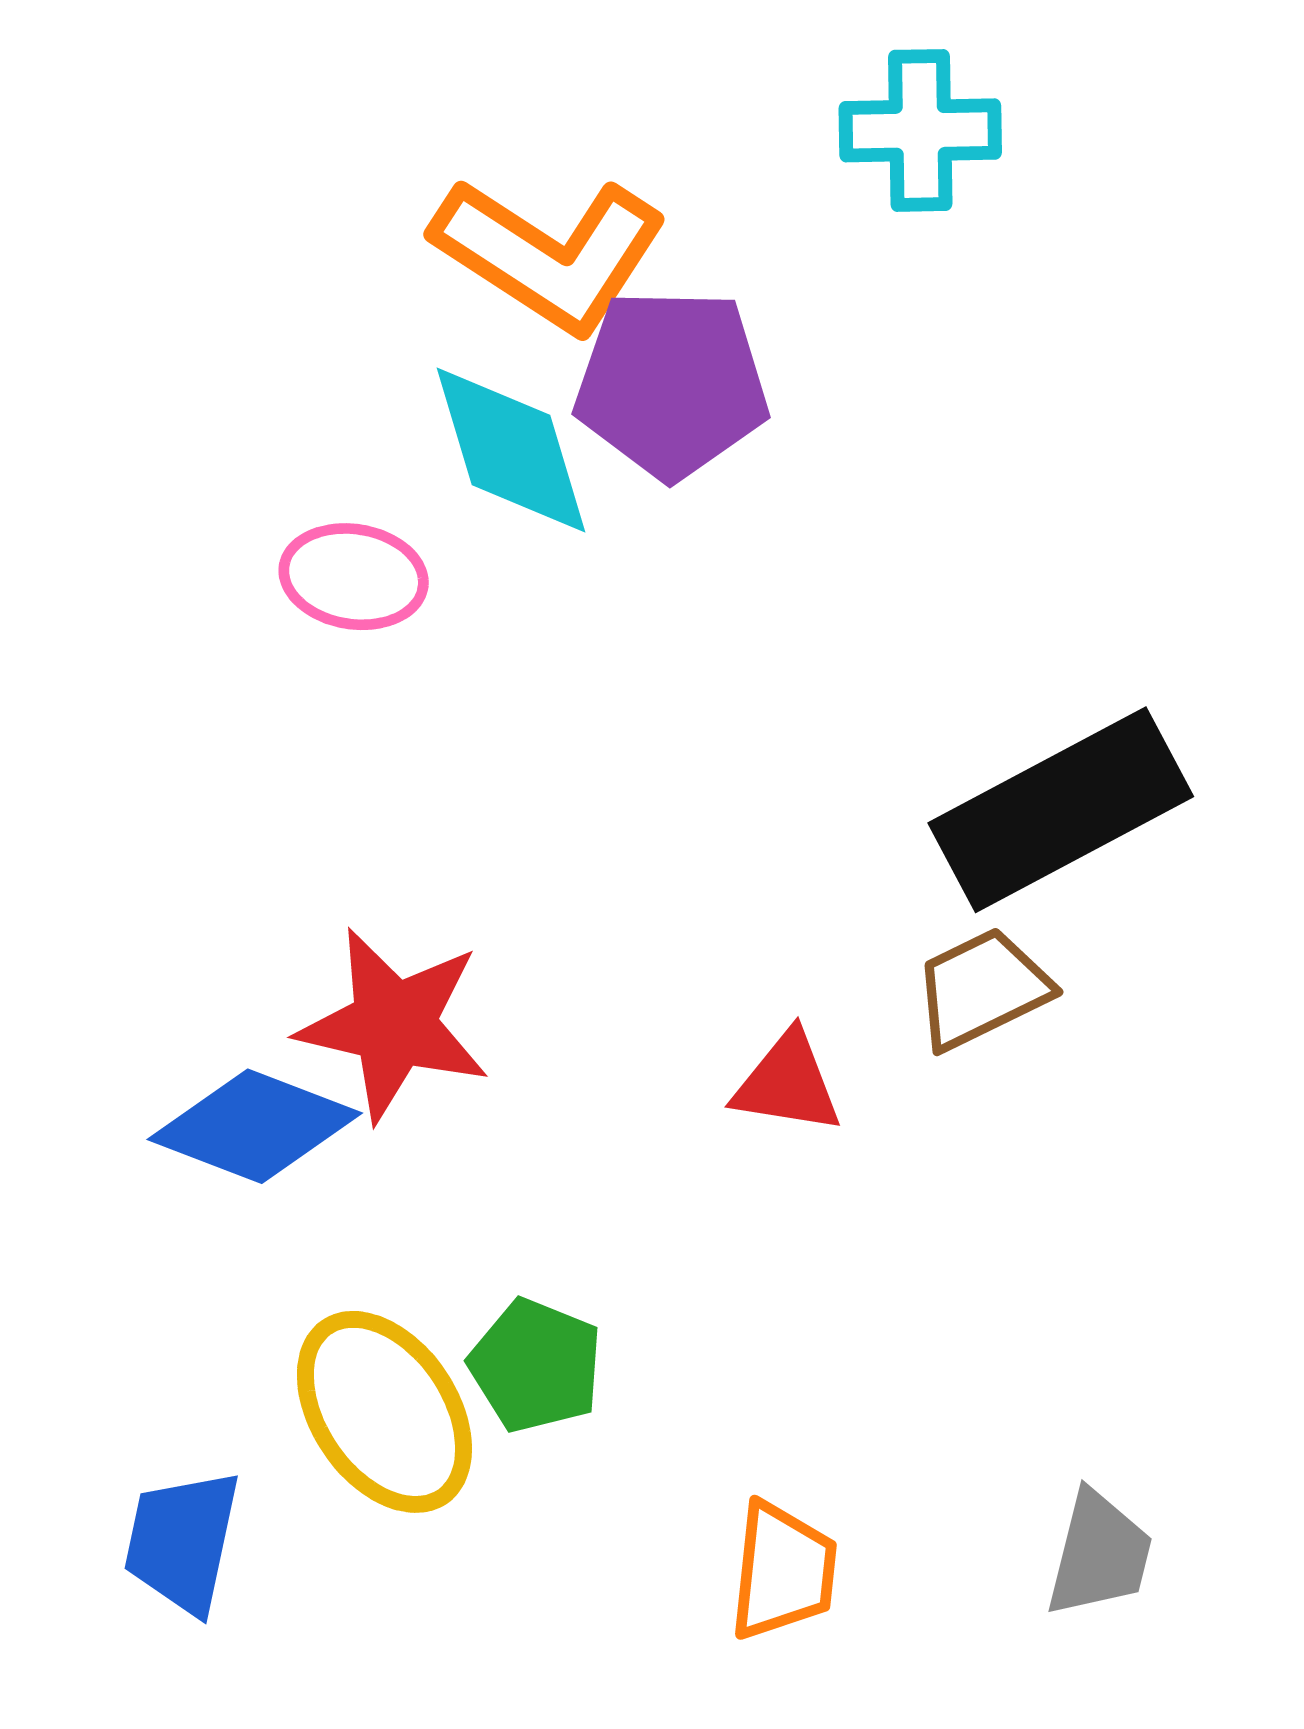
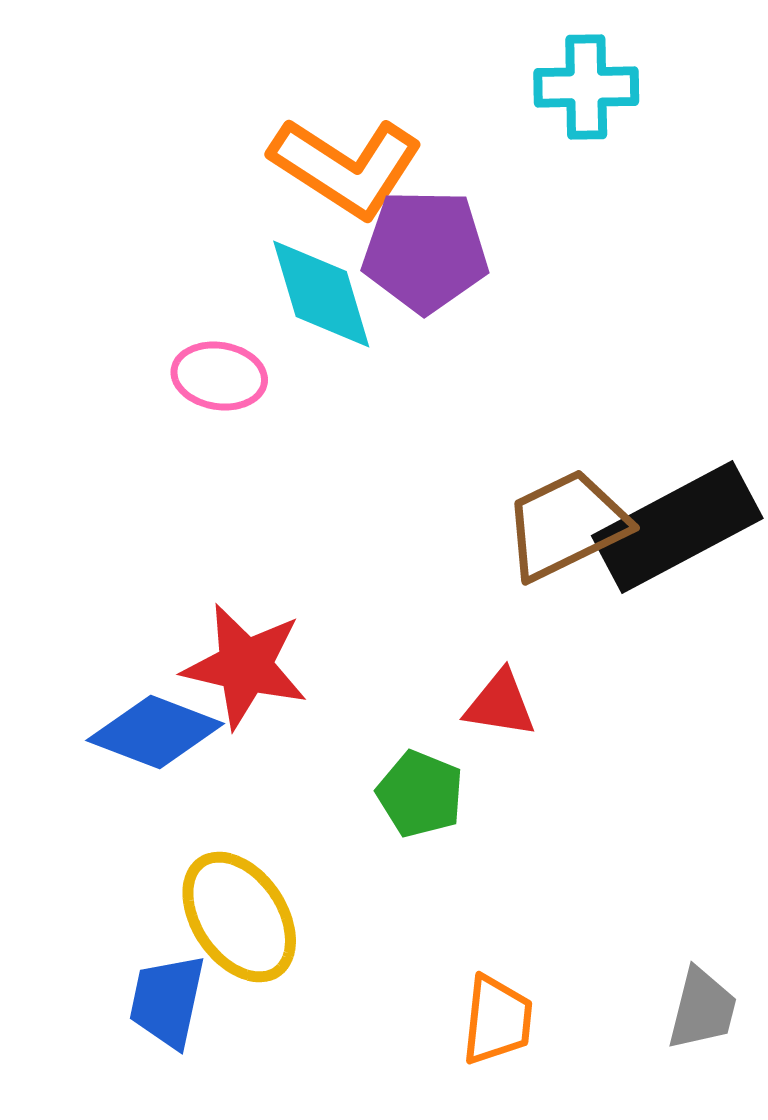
brown trapezoid: (982, 989) -> (566, 525), moved, size x1.4
green pentagon: (536, 1366) -> (420, 794), moved
blue trapezoid: (182, 1542) -> (167, 1001), moved

